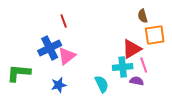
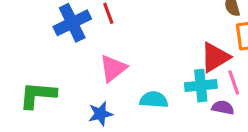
blue cross: (50, 48) -> (72, 23), moved
cyan semicircle: (102, 84) -> (154, 100), moved, turned -60

